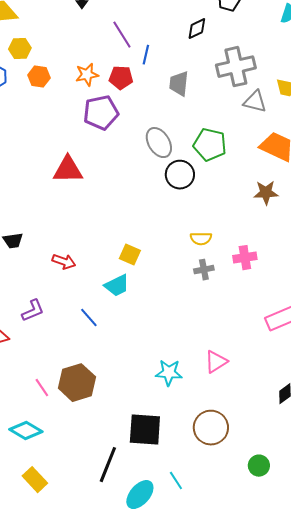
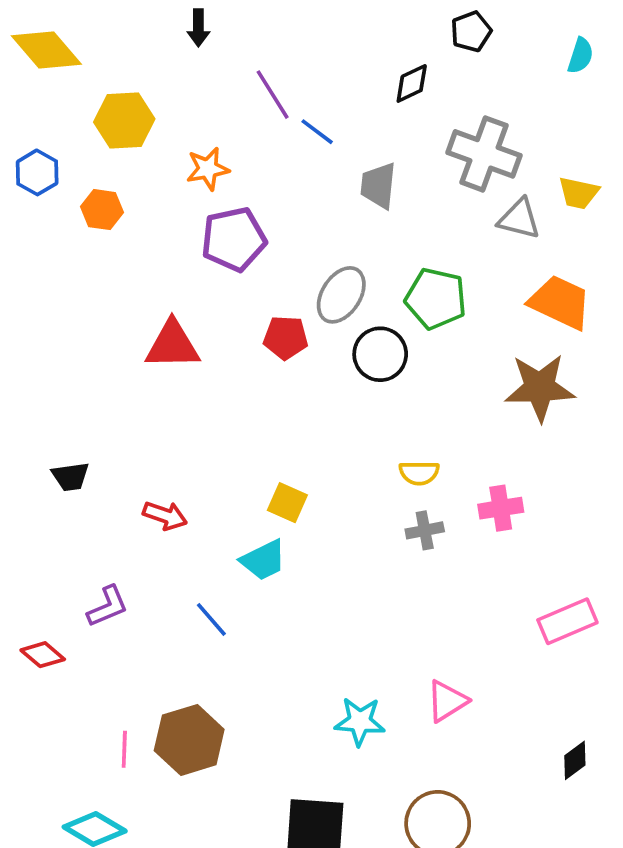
yellow hexagon: (20, 49) -> (124, 121), moved, size x1.4
blue line: (146, 55) -> (317, 132), turned -66
gray cross: (236, 67) -> (484, 154), turned 33
orange hexagon: (39, 77) -> (102, 210), moved
red pentagon: (121, 78) -> (286, 338), moved
gray ellipse: (159, 143) -> (341, 295), turned 64
brown star: (266, 193) -> (540, 388), size x1.5
pink line: (42, 388) -> (124, 749), turned 36

